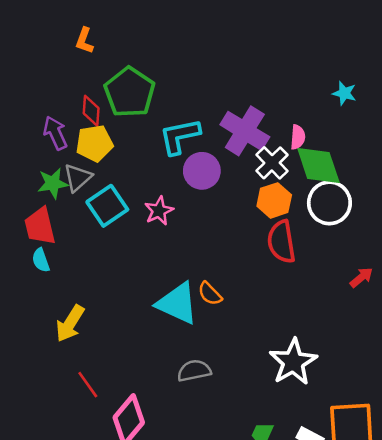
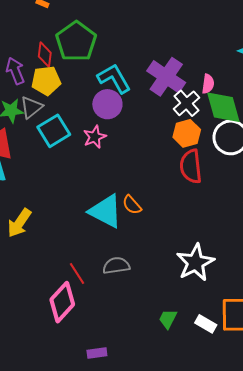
cyan L-shape: (180, 136) -> (114, 78), turned 69
purple circle: (202, 171) -> (107, 104), moved
red line: (88, 385) -> (77, 273), moved

